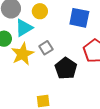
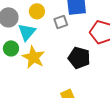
gray square: (46, 48) -> (61, 22), moved, turned 32

